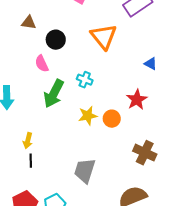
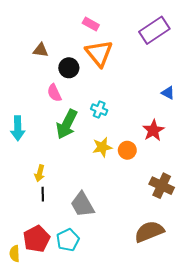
orange triangle: (104, 37) -> (99, 53), moved
gray trapezoid: (85, 171) -> (82, 204), moved, turned -48

